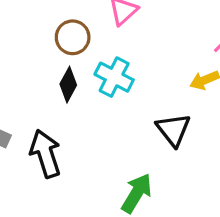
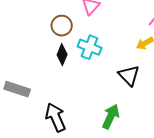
black arrow: (45, 154) -> (56, 117), moved

